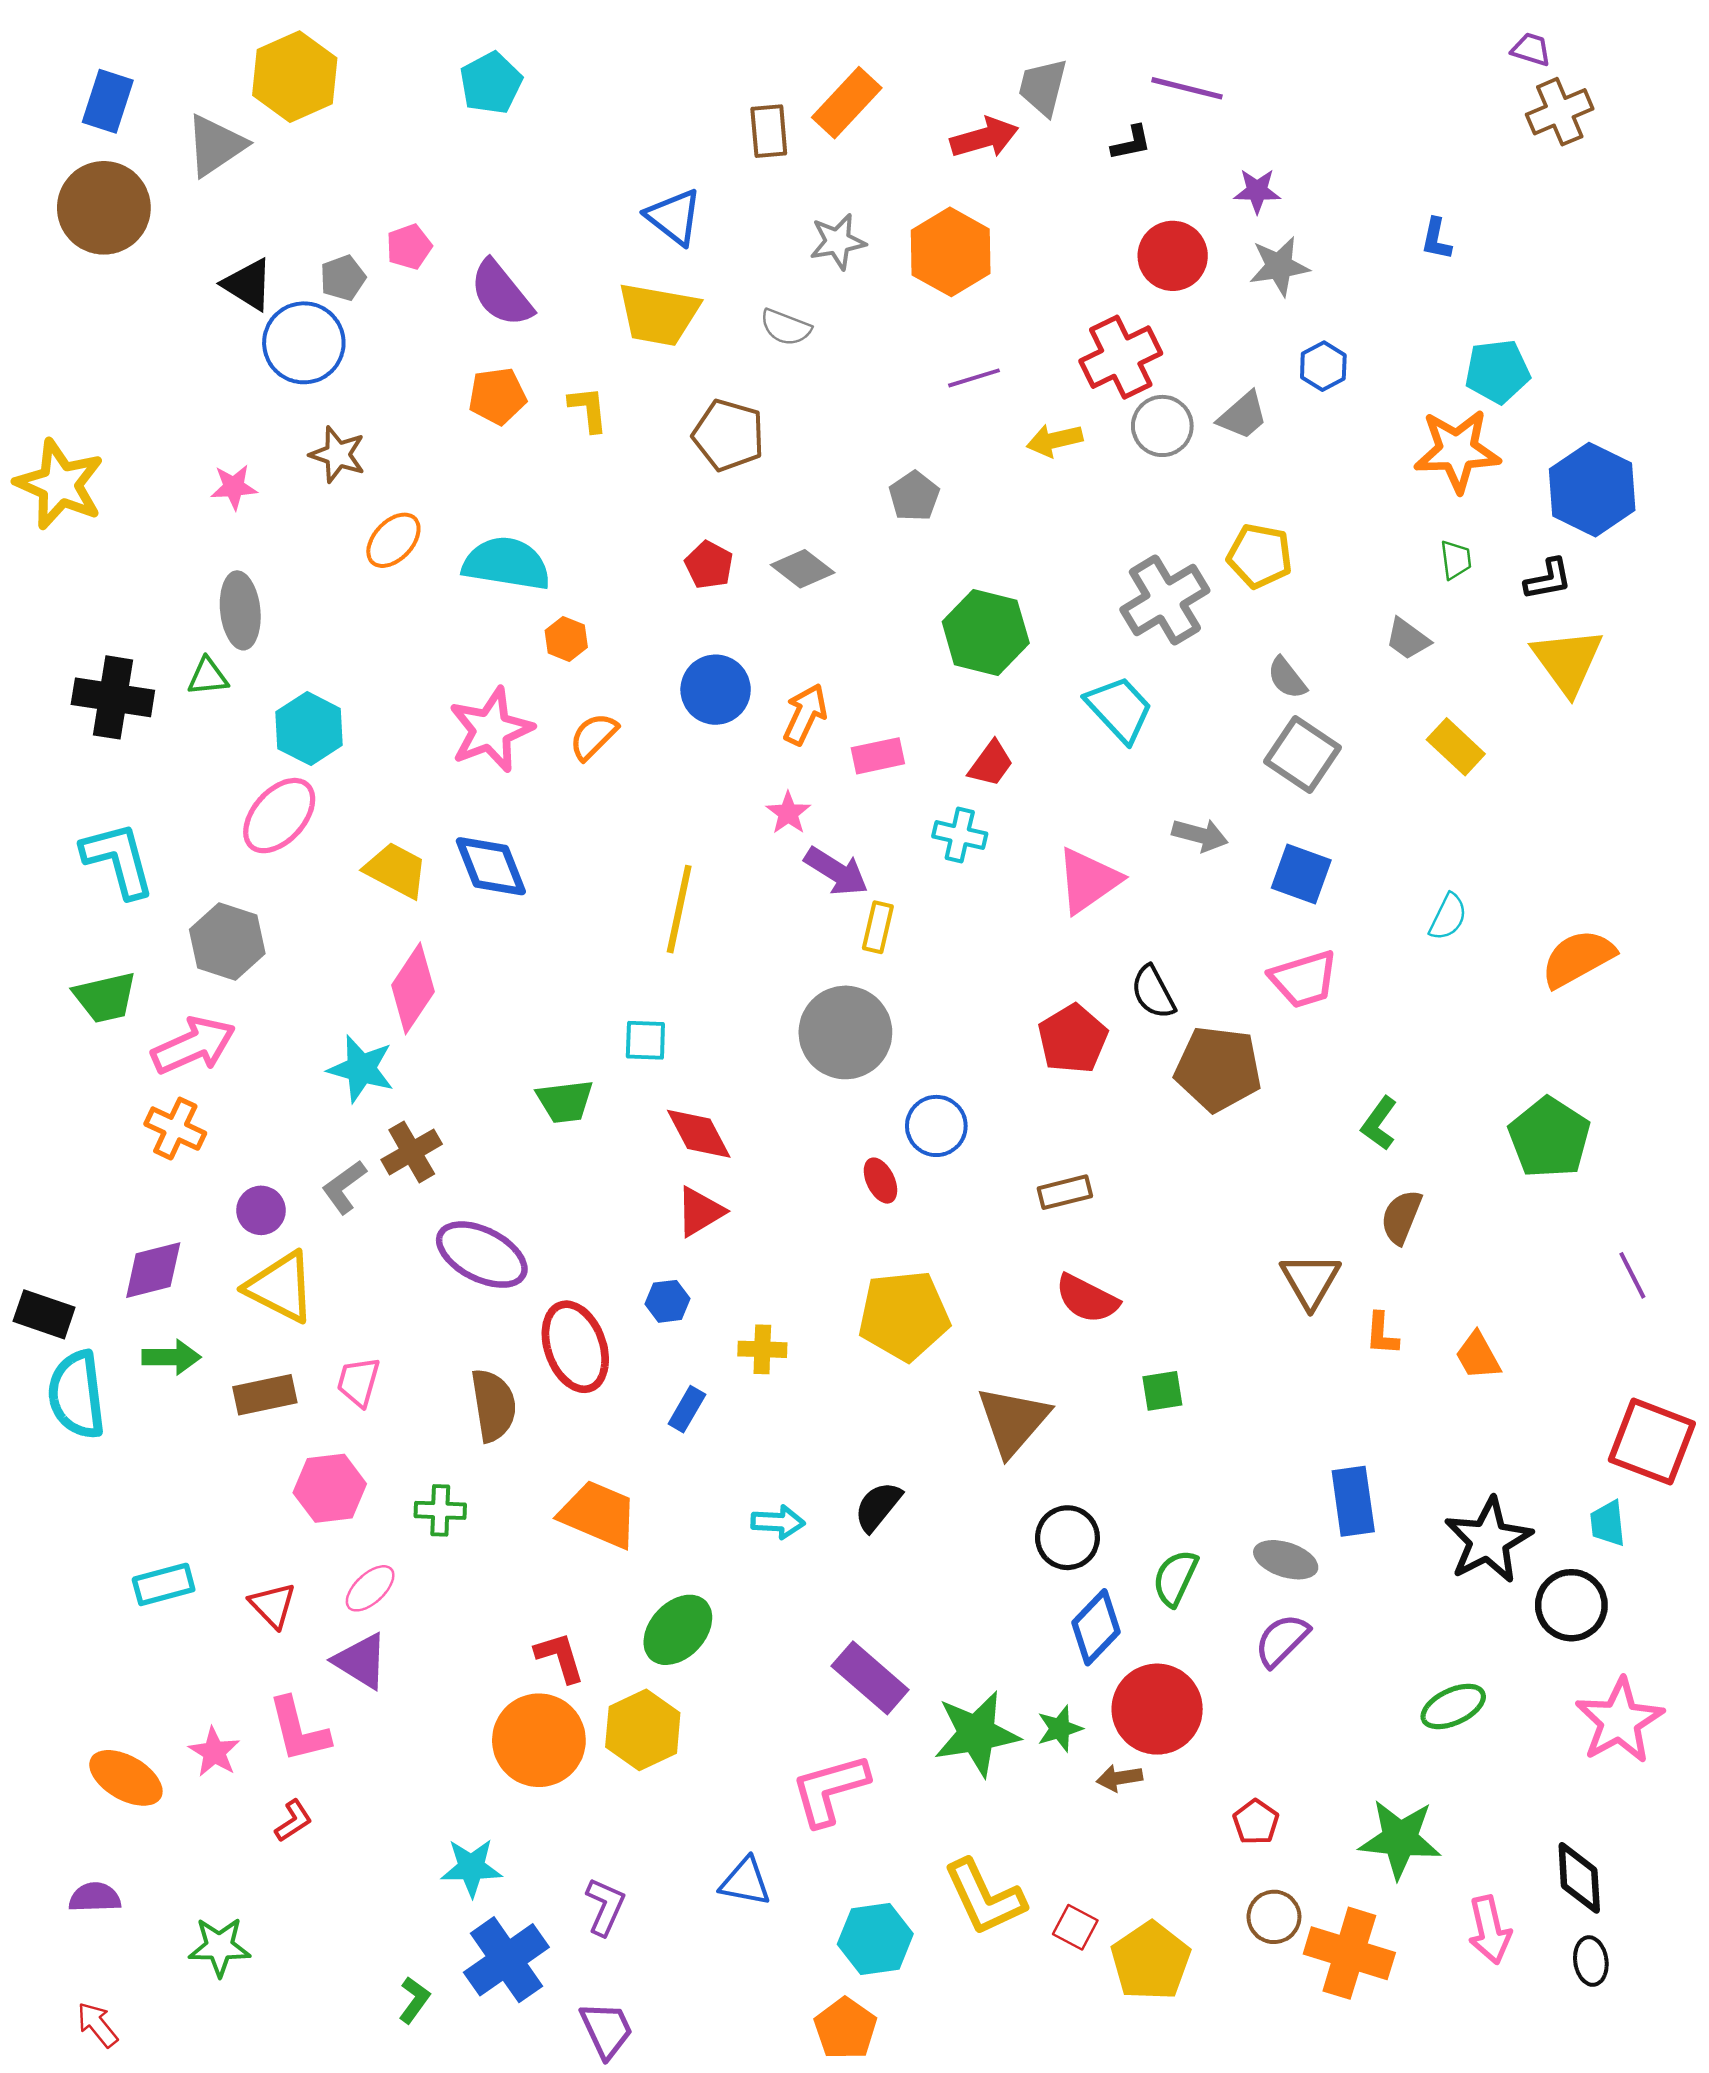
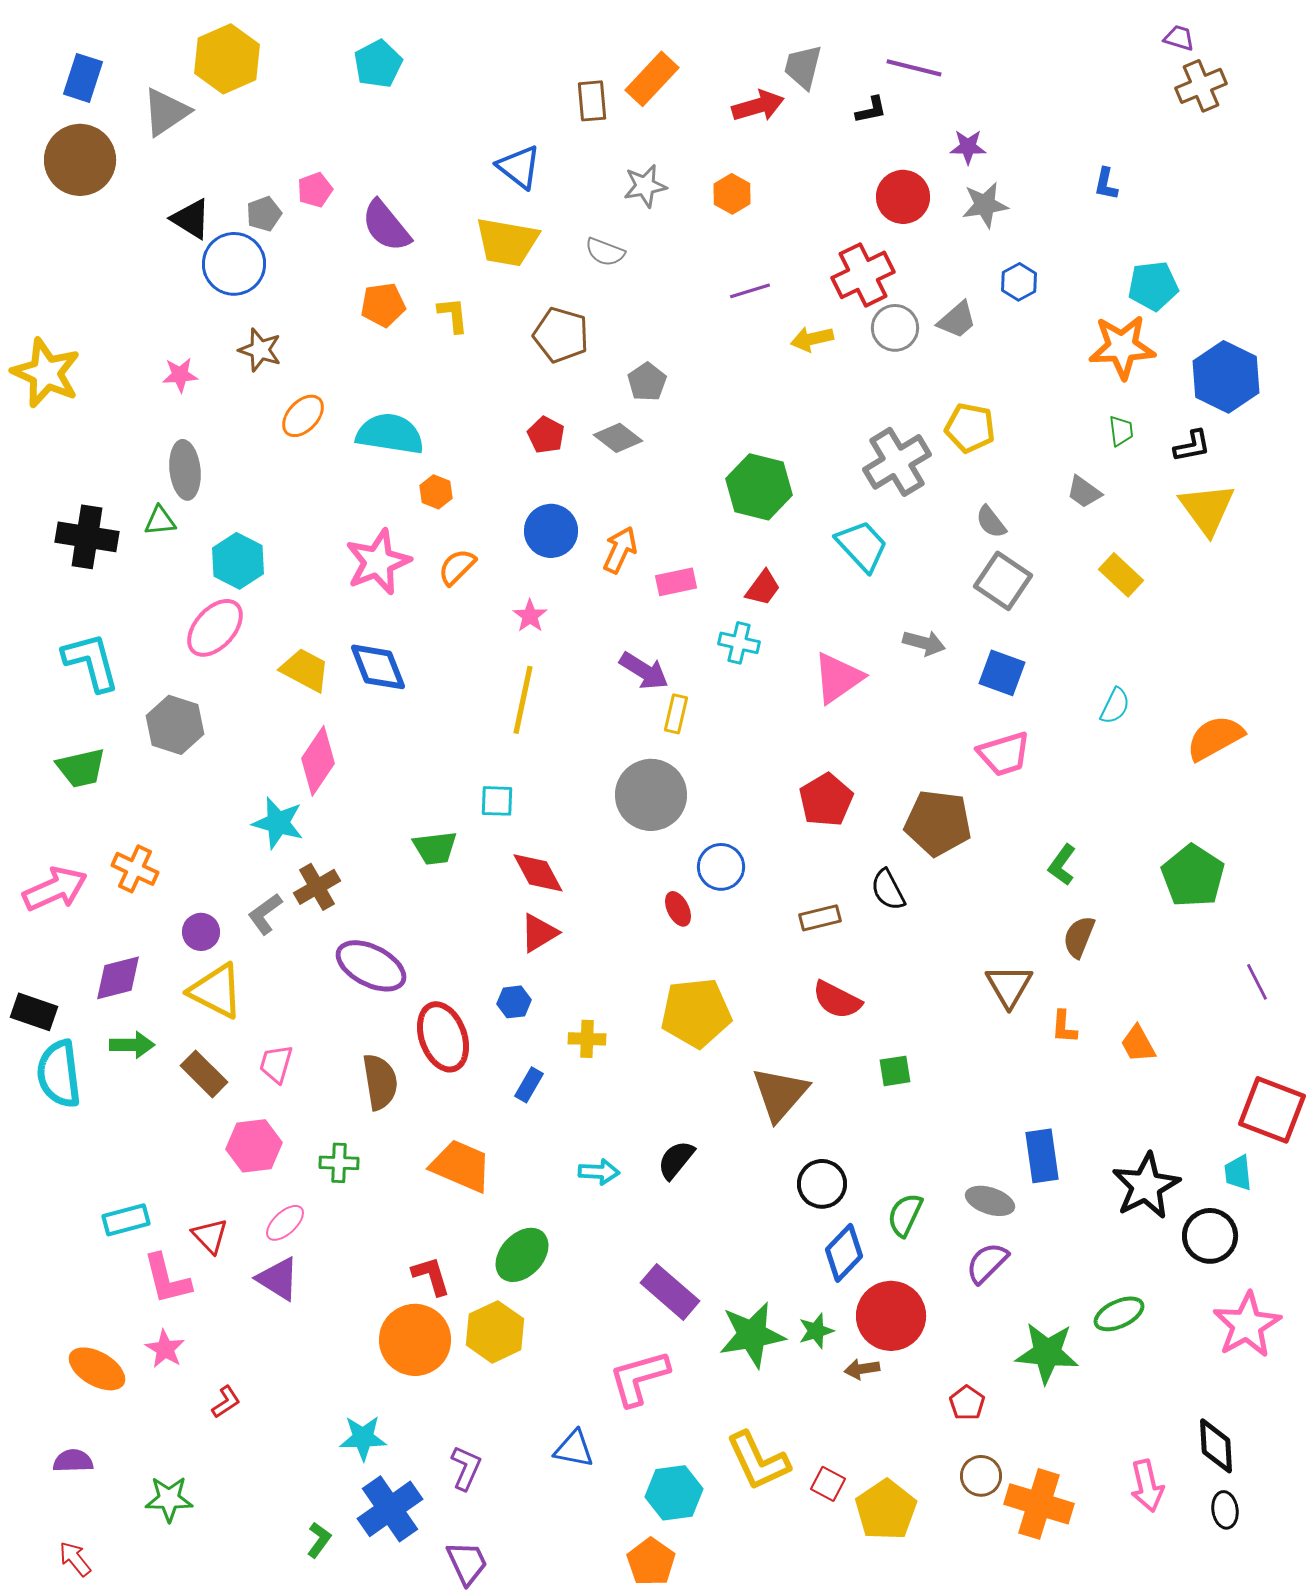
orange hexagon: (951, 252) -> (732, 194), size x0.6
gray pentagon: (914, 496) -> (647, 382), moved
pink star: (788, 813) -> (530, 616), moved
black semicircle: (1153, 992) -> (888, 890), moved
pink arrow: (193, 1045) -> (55, 889), moved
brown rectangle: (265, 1395) -> (204, 1074), turned 57
pink L-shape: (299, 1730) -> (167, 1279), moved
green star: (1400, 1839) -> (1047, 1353), moved

